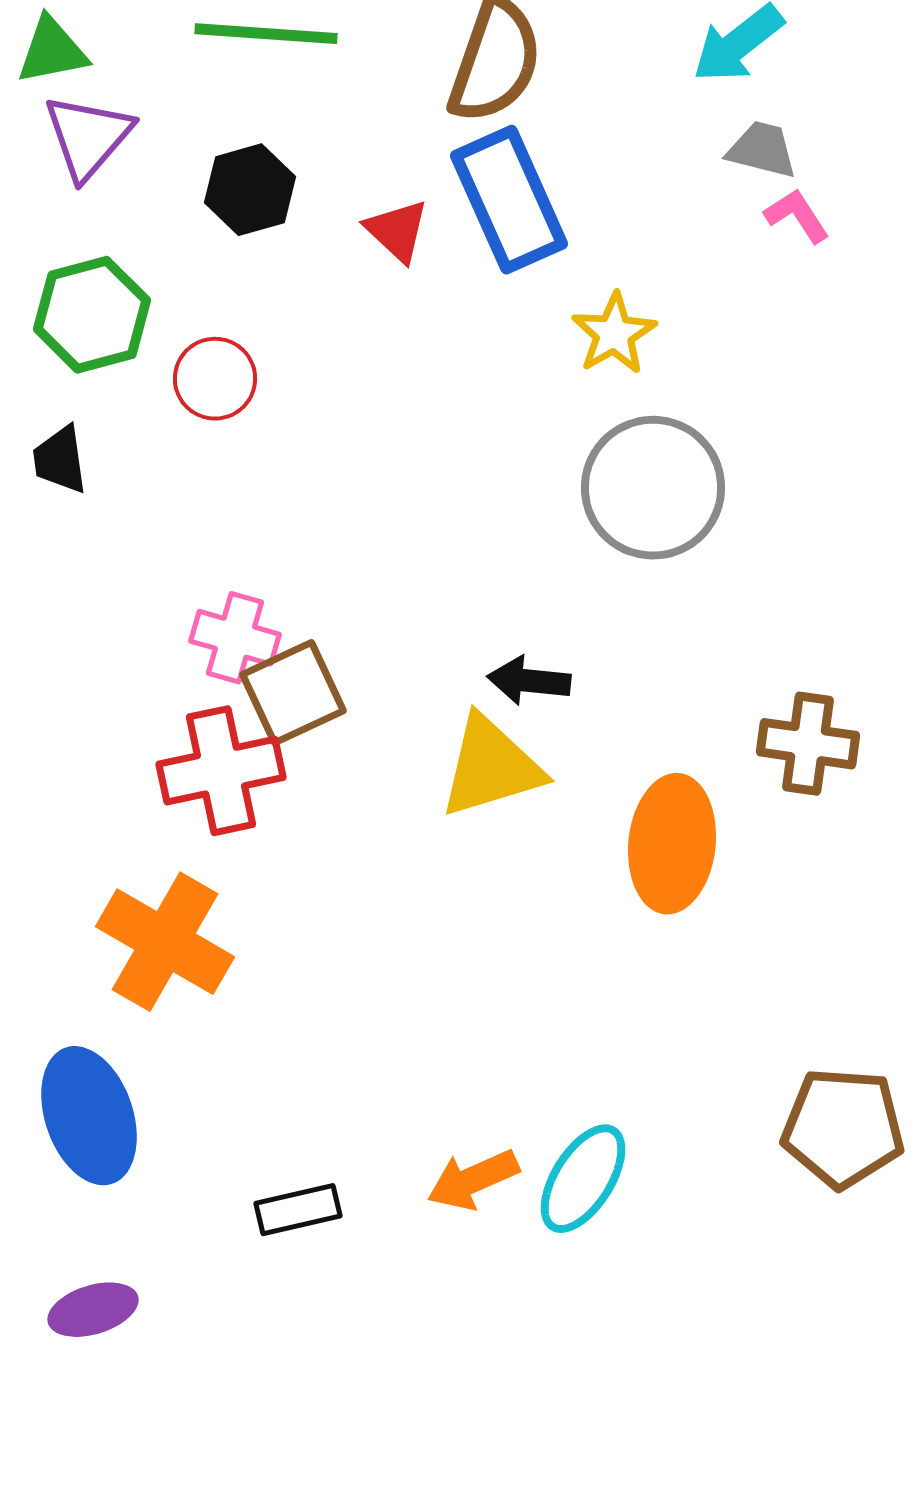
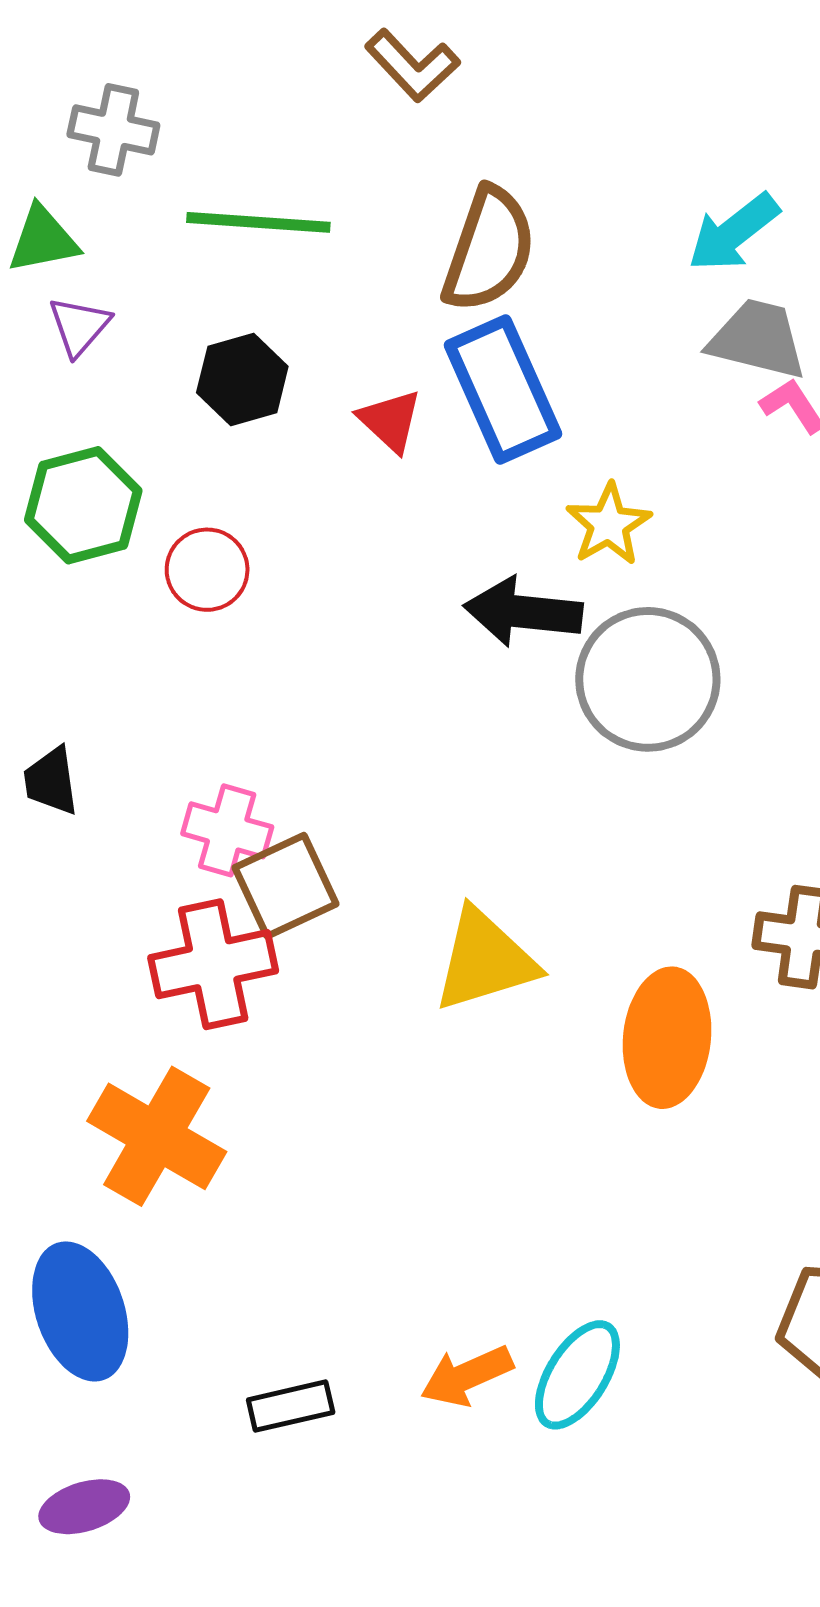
purple triangle: (88, 137) -> (79, 326), size x0.7
gray trapezoid: (762, 150) -> (758, 339), size x1.4
black trapezoid: (60, 460) -> (51, 781), moved
black arrow: (529, 681) -> (523, 612), moved, size x1.4

